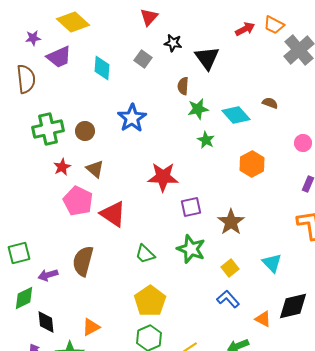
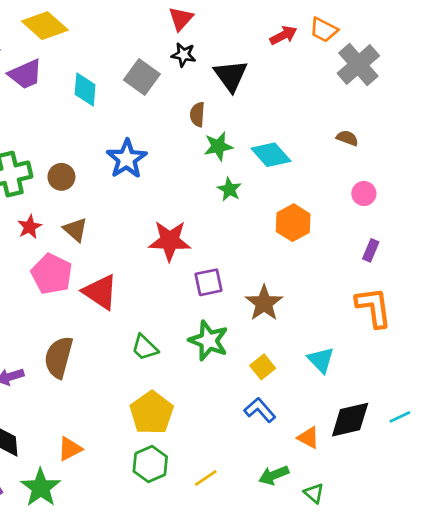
red triangle: (149, 17) -> (181, 19), moved
gray square: (143, 59) -> (142, 77), size x1.4
brown semicircle: (270, 103) -> (347, 138), moved

